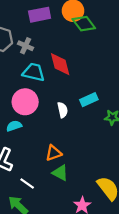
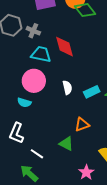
cyan rectangle: (89, 100) -> (92, 92), moved
cyan semicircle: (14, 126) -> (24, 103), turned -144
orange triangle: (54, 153) -> (82, 125), moved

